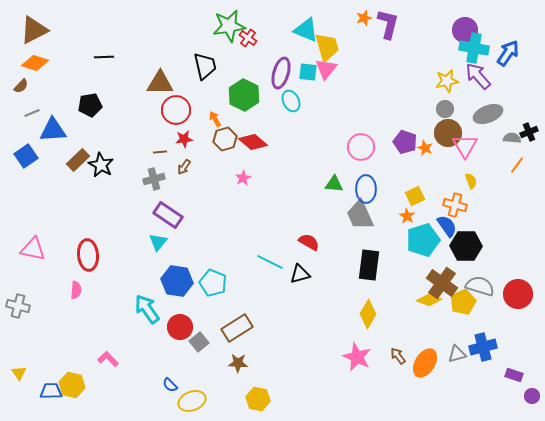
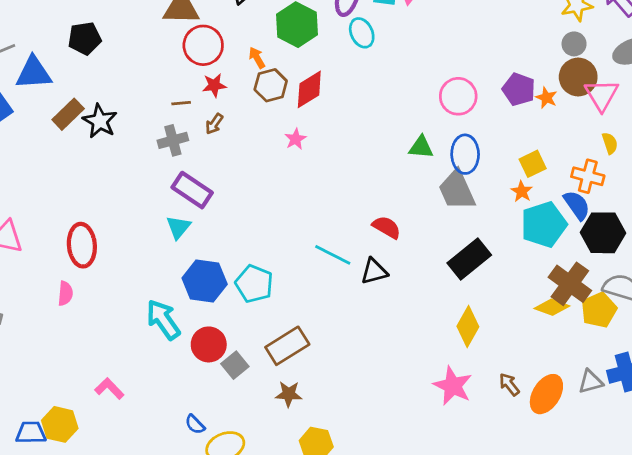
red diamond: (253, 142) -> (309, 89), turned -72
black rectangle: (369, 265) -> (469, 259), turned 44

